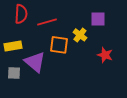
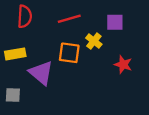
red line: (47, 22) -> (69, 19), moved
gray square: (14, 73) -> (13, 95), moved

